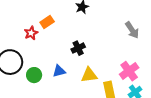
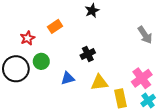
red star: (31, 33) -> (28, 38), moved
green circle: (34, 75) -> (41, 61), moved

